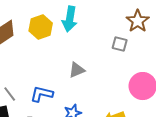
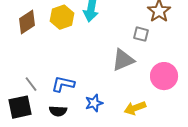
gray triangle: (77, 70) -> (123, 60), moved, size x1.4

